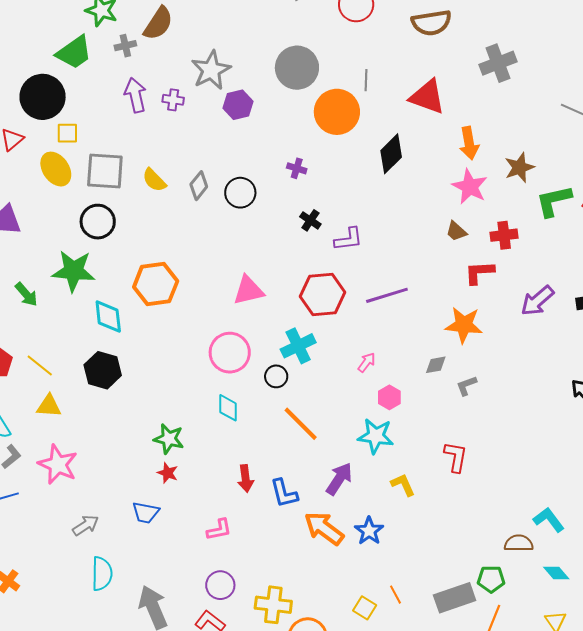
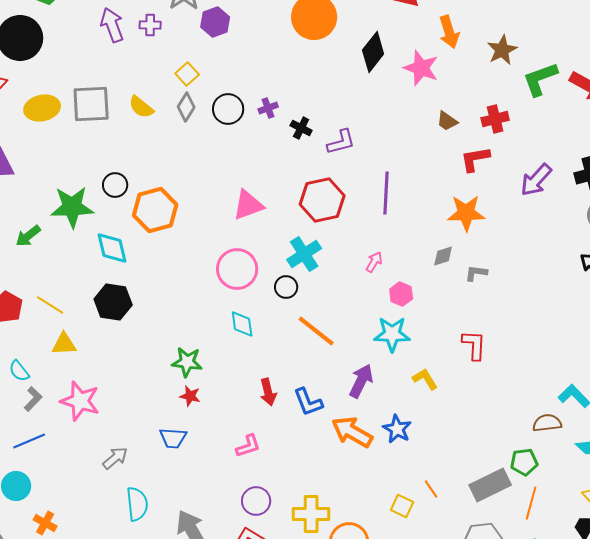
yellow square: (67, 133) -> (187, 74), moved, turned -35
purple cross: (297, 168) -> (268, 108), moved, turned -30
yellow ellipse: (56, 169) -> (42, 108), turned -60
pink star: (470, 187) -> (421, 68), moved
black circle: (98, 222) -> (115, 185), moved, size x0.7
green arrow: (26, 294) -> (28, 236), turned 100
purple line: (387, 295) -> (386, 193), turned -63
gray L-shape: (466, 386) -> (476, 273), turned 35

